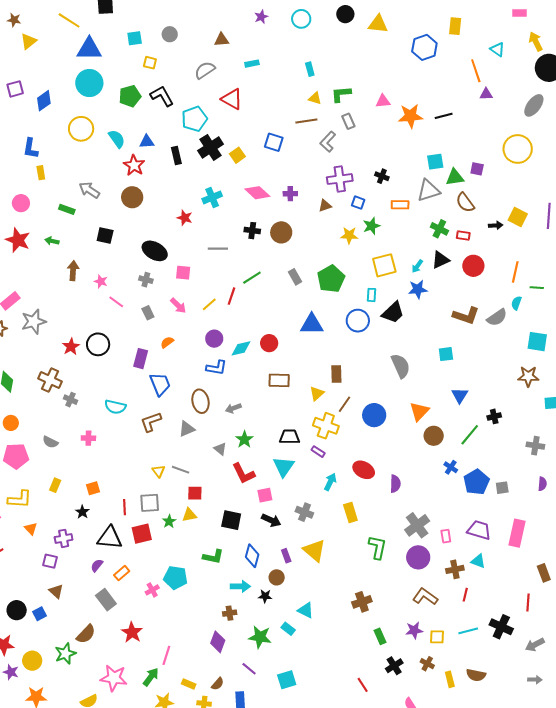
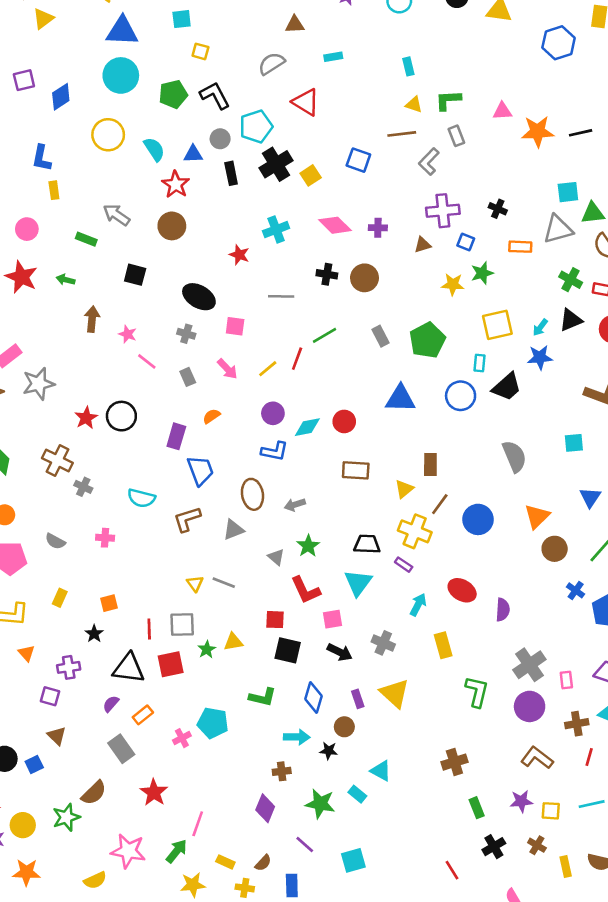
gray circle: (170, 34) -> (220, 139), moved
red square: (195, 493) -> (275, 620), moved

